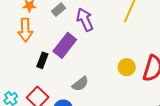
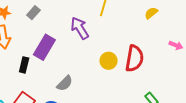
purple arrow: (85, 20) -> (80, 28), moved

